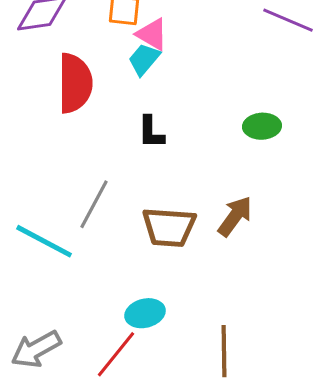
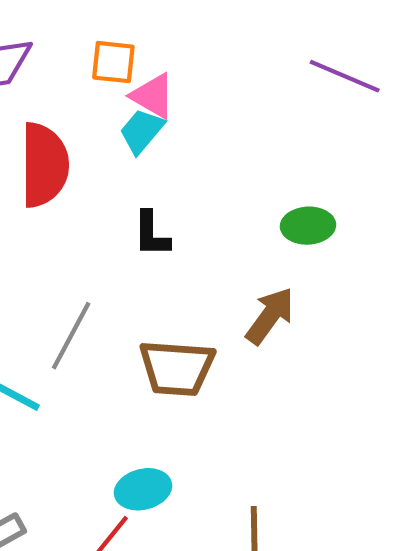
brown arrow: (235, 216) -> (270, 316), moved

